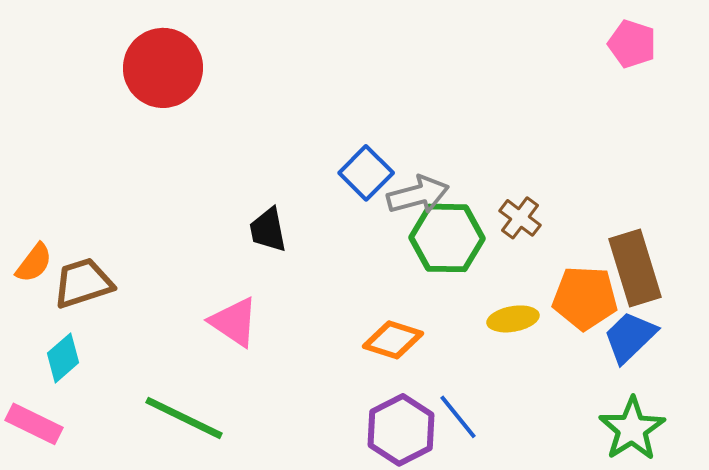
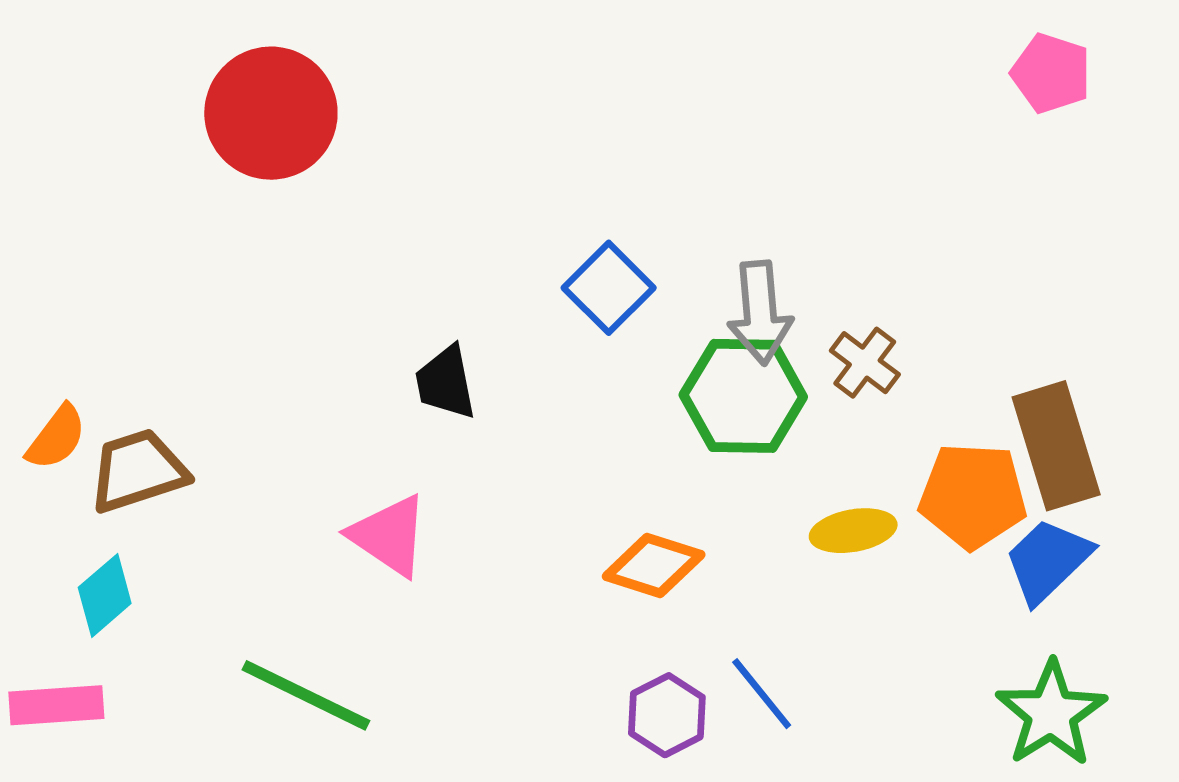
gray arrow: (418, 195) -> (760, 313), moved, turned 100
pink rectangle: (34, 424) -> (56, 705), turned -30
purple hexagon: (401, 430) -> (667, 715), size x0.7

